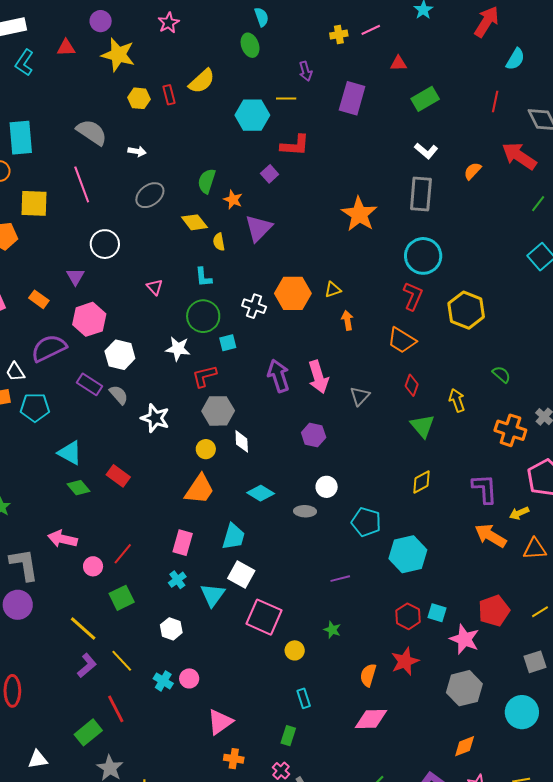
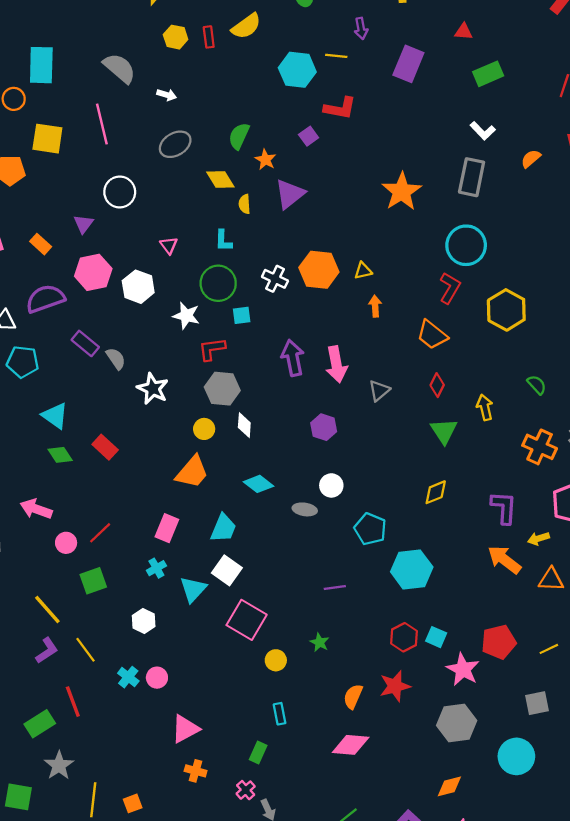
white hexagon: (120, 355) -> (138, 287), moved

